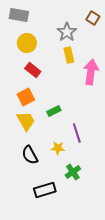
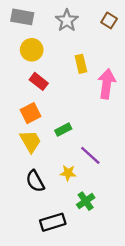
gray star: (67, 32) -> (67, 20), moved
purple line: (77, 133) -> (90, 155), turned -30

